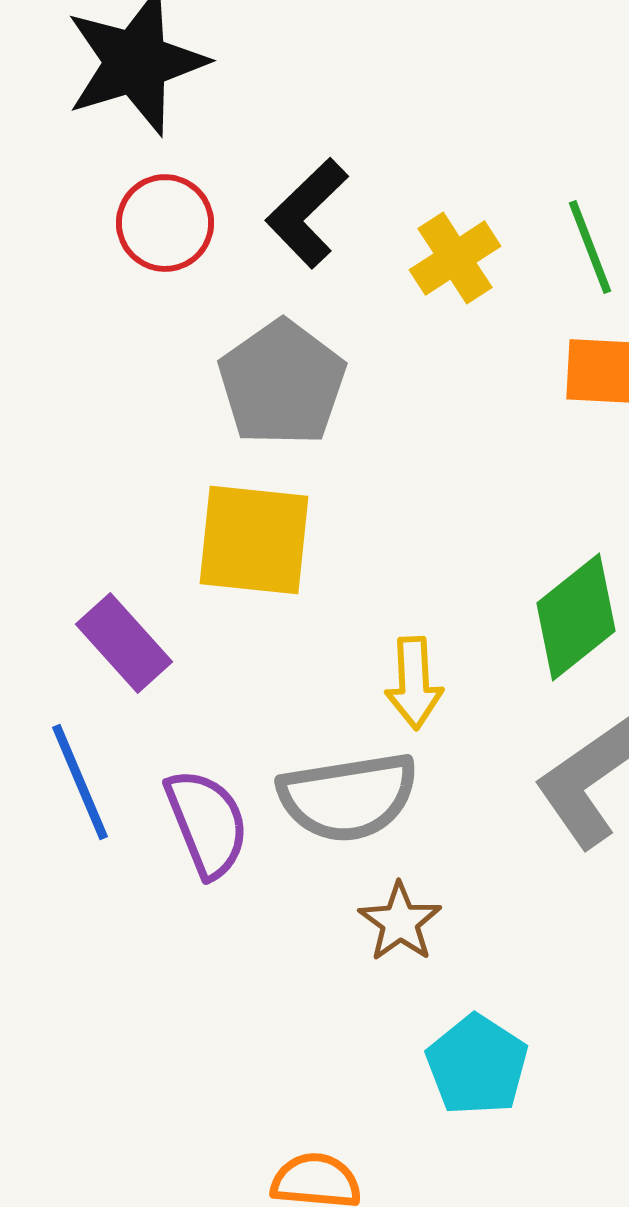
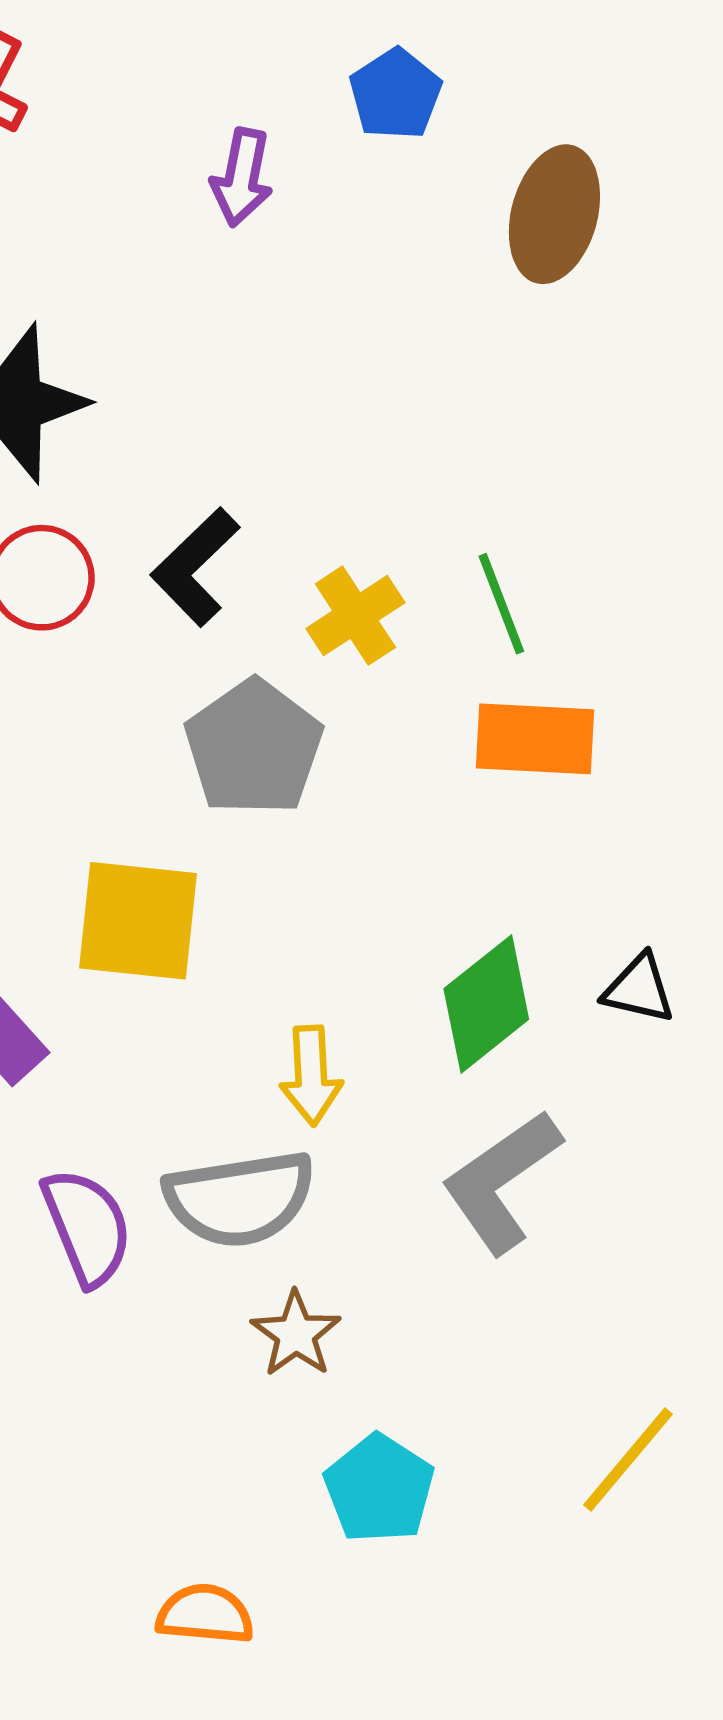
gray pentagon: (282, 383) -> (254, 748), moved

